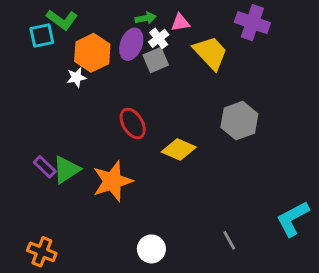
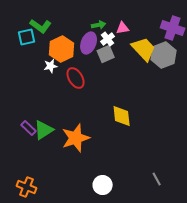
gray hexagon: (239, 121) -> (164, 55), moved
red ellipse: (133, 123) -> (76, 78), moved
yellow diamond: (179, 149) -> (122, 116), turned 60

